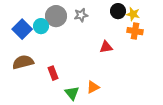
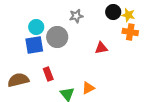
gray circle: (56, 16) -> (57, 37), moved
blue square: (22, 29) -> (34, 45), moved, turned 36
brown semicircle: (23, 62) -> (18, 80), moved

